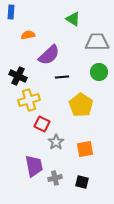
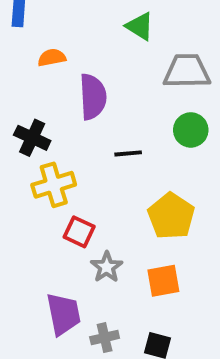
purple semicircle: (49, 55) -> (93, 97), turned -50
black line: (62, 77) -> (128, 153), moved
yellow pentagon: (81, 105) -> (171, 216), moved

